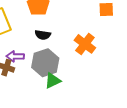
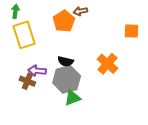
black semicircle: (43, 35) -> (66, 61), moved

